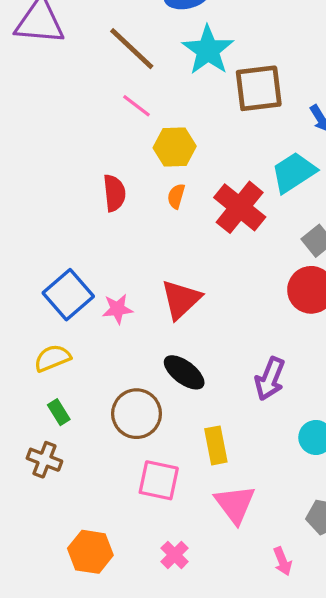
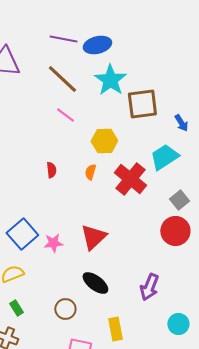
yellow hexagon: (175, 147) -> (104, 141), moved
red semicircle: (114, 193) -> (51, 170), size x0.7
brown circle: (137, 414) -> (65, 309), size x0.7

